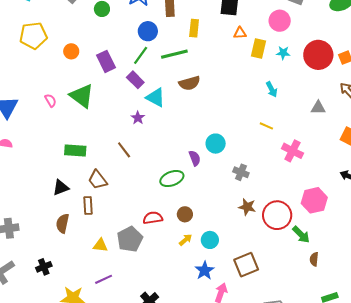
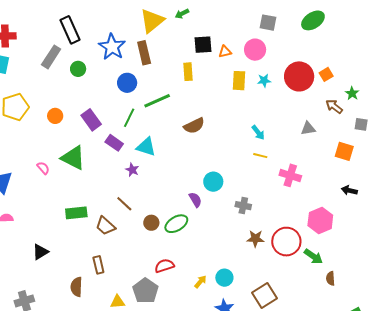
yellow rectangle: (194, 28) -> (188, 72), moved
orange triangle: (240, 33) -> (225, 52), moved
green line: (141, 55) -> (129, 118), moved
purple rectangle: (135, 80) -> (114, 143), moved
brown semicircle: (190, 83) -> (194, 126), moved
cyan arrow: (272, 89) -> (258, 133), moved
brown trapezoid: (98, 180) -> (105, 226), moved
black triangle: (61, 188) -> (40, 252), moved
brown circle: (185, 214) -> (151, 223), moved

